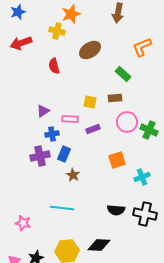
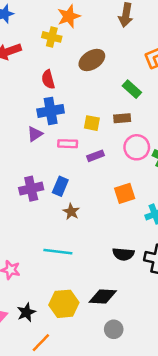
blue cross: (52, 134) -> (51, 111), moved, size x1.5

